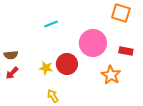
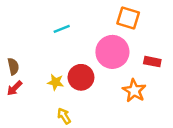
orange square: (121, 13) -> (128, 18), moved
brown semicircle: (11, 55) -> (13, 66), turned -96

